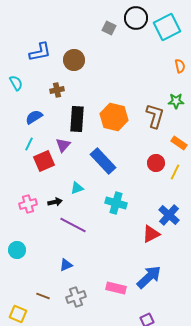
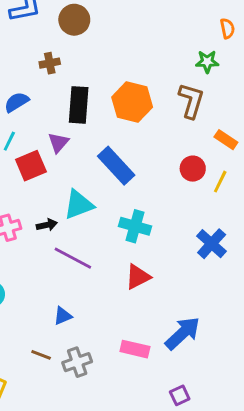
green star: (176, 101) -> (207, 62), moved
cyan triangle: (77, 188) -> (79, 205), size x1.6
red triangle: (151, 234) -> (138, 277), moved
brown line: (43, 296) -> (41, 355), moved

